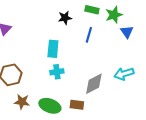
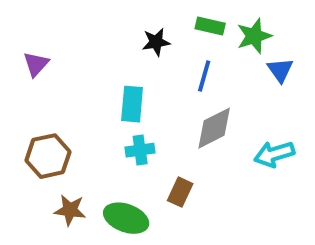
gray diamond: (94, 84) -> (214, 128), moved
brown rectangle: (77, 105) -> (180, 192), moved, turned -72

